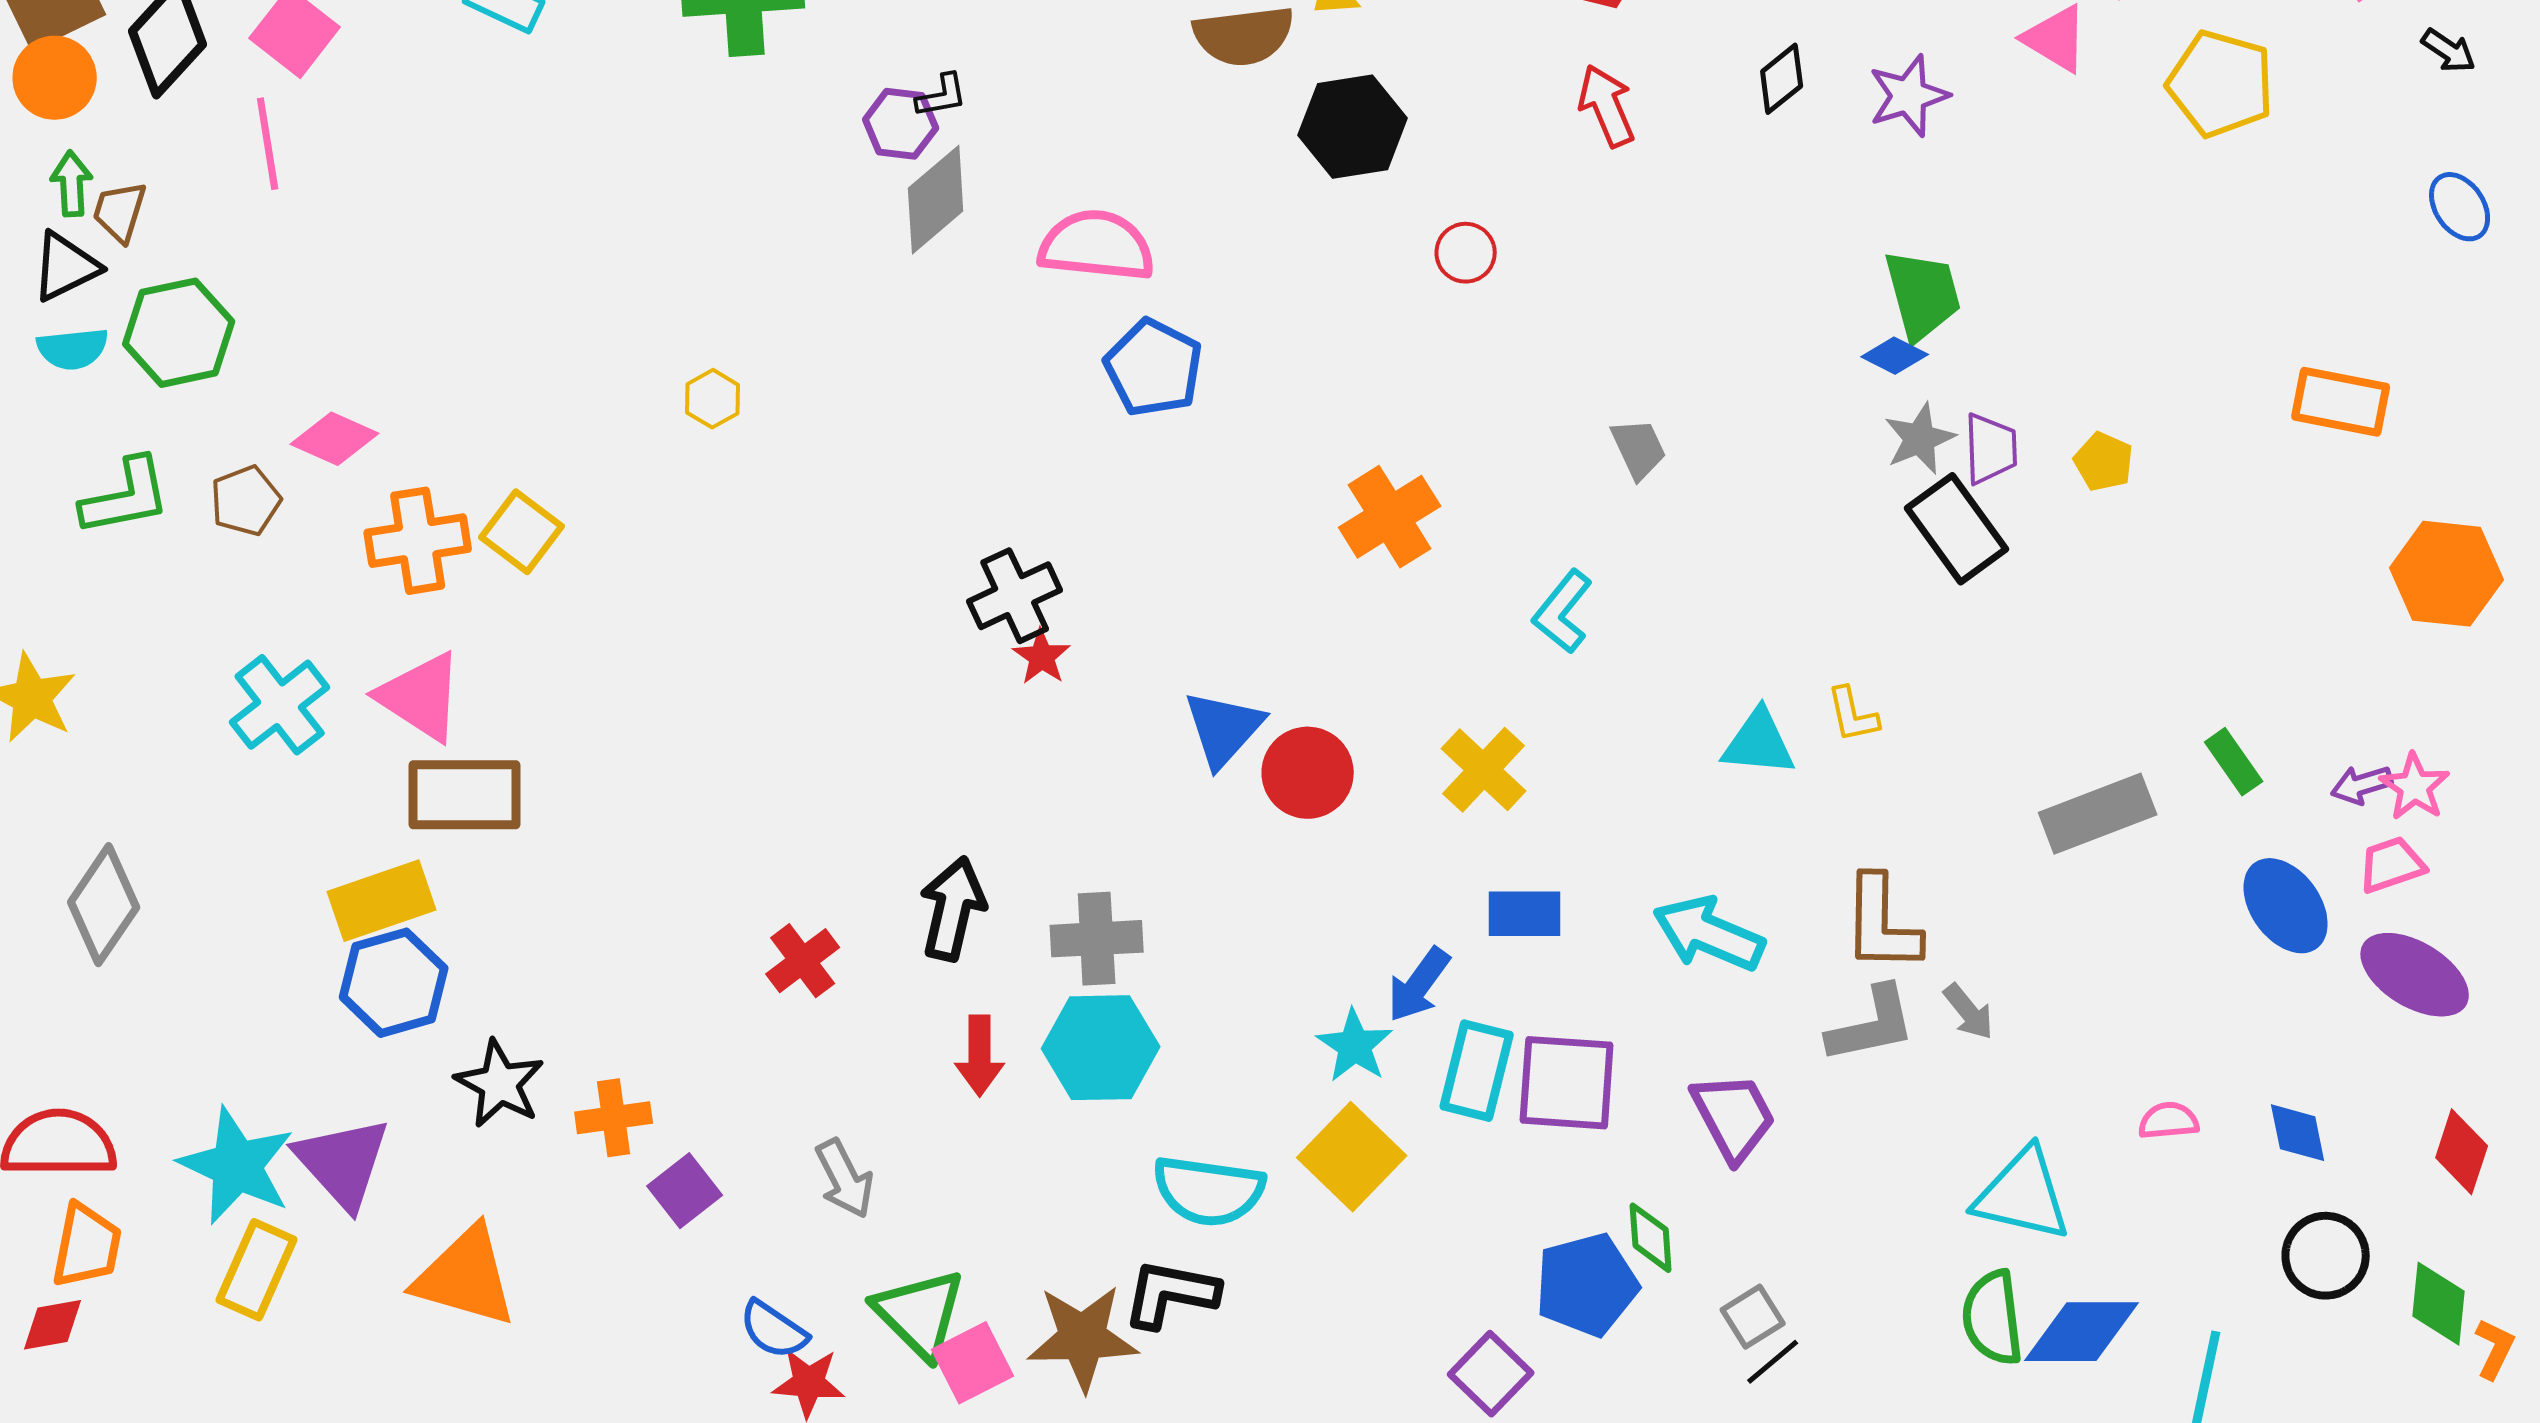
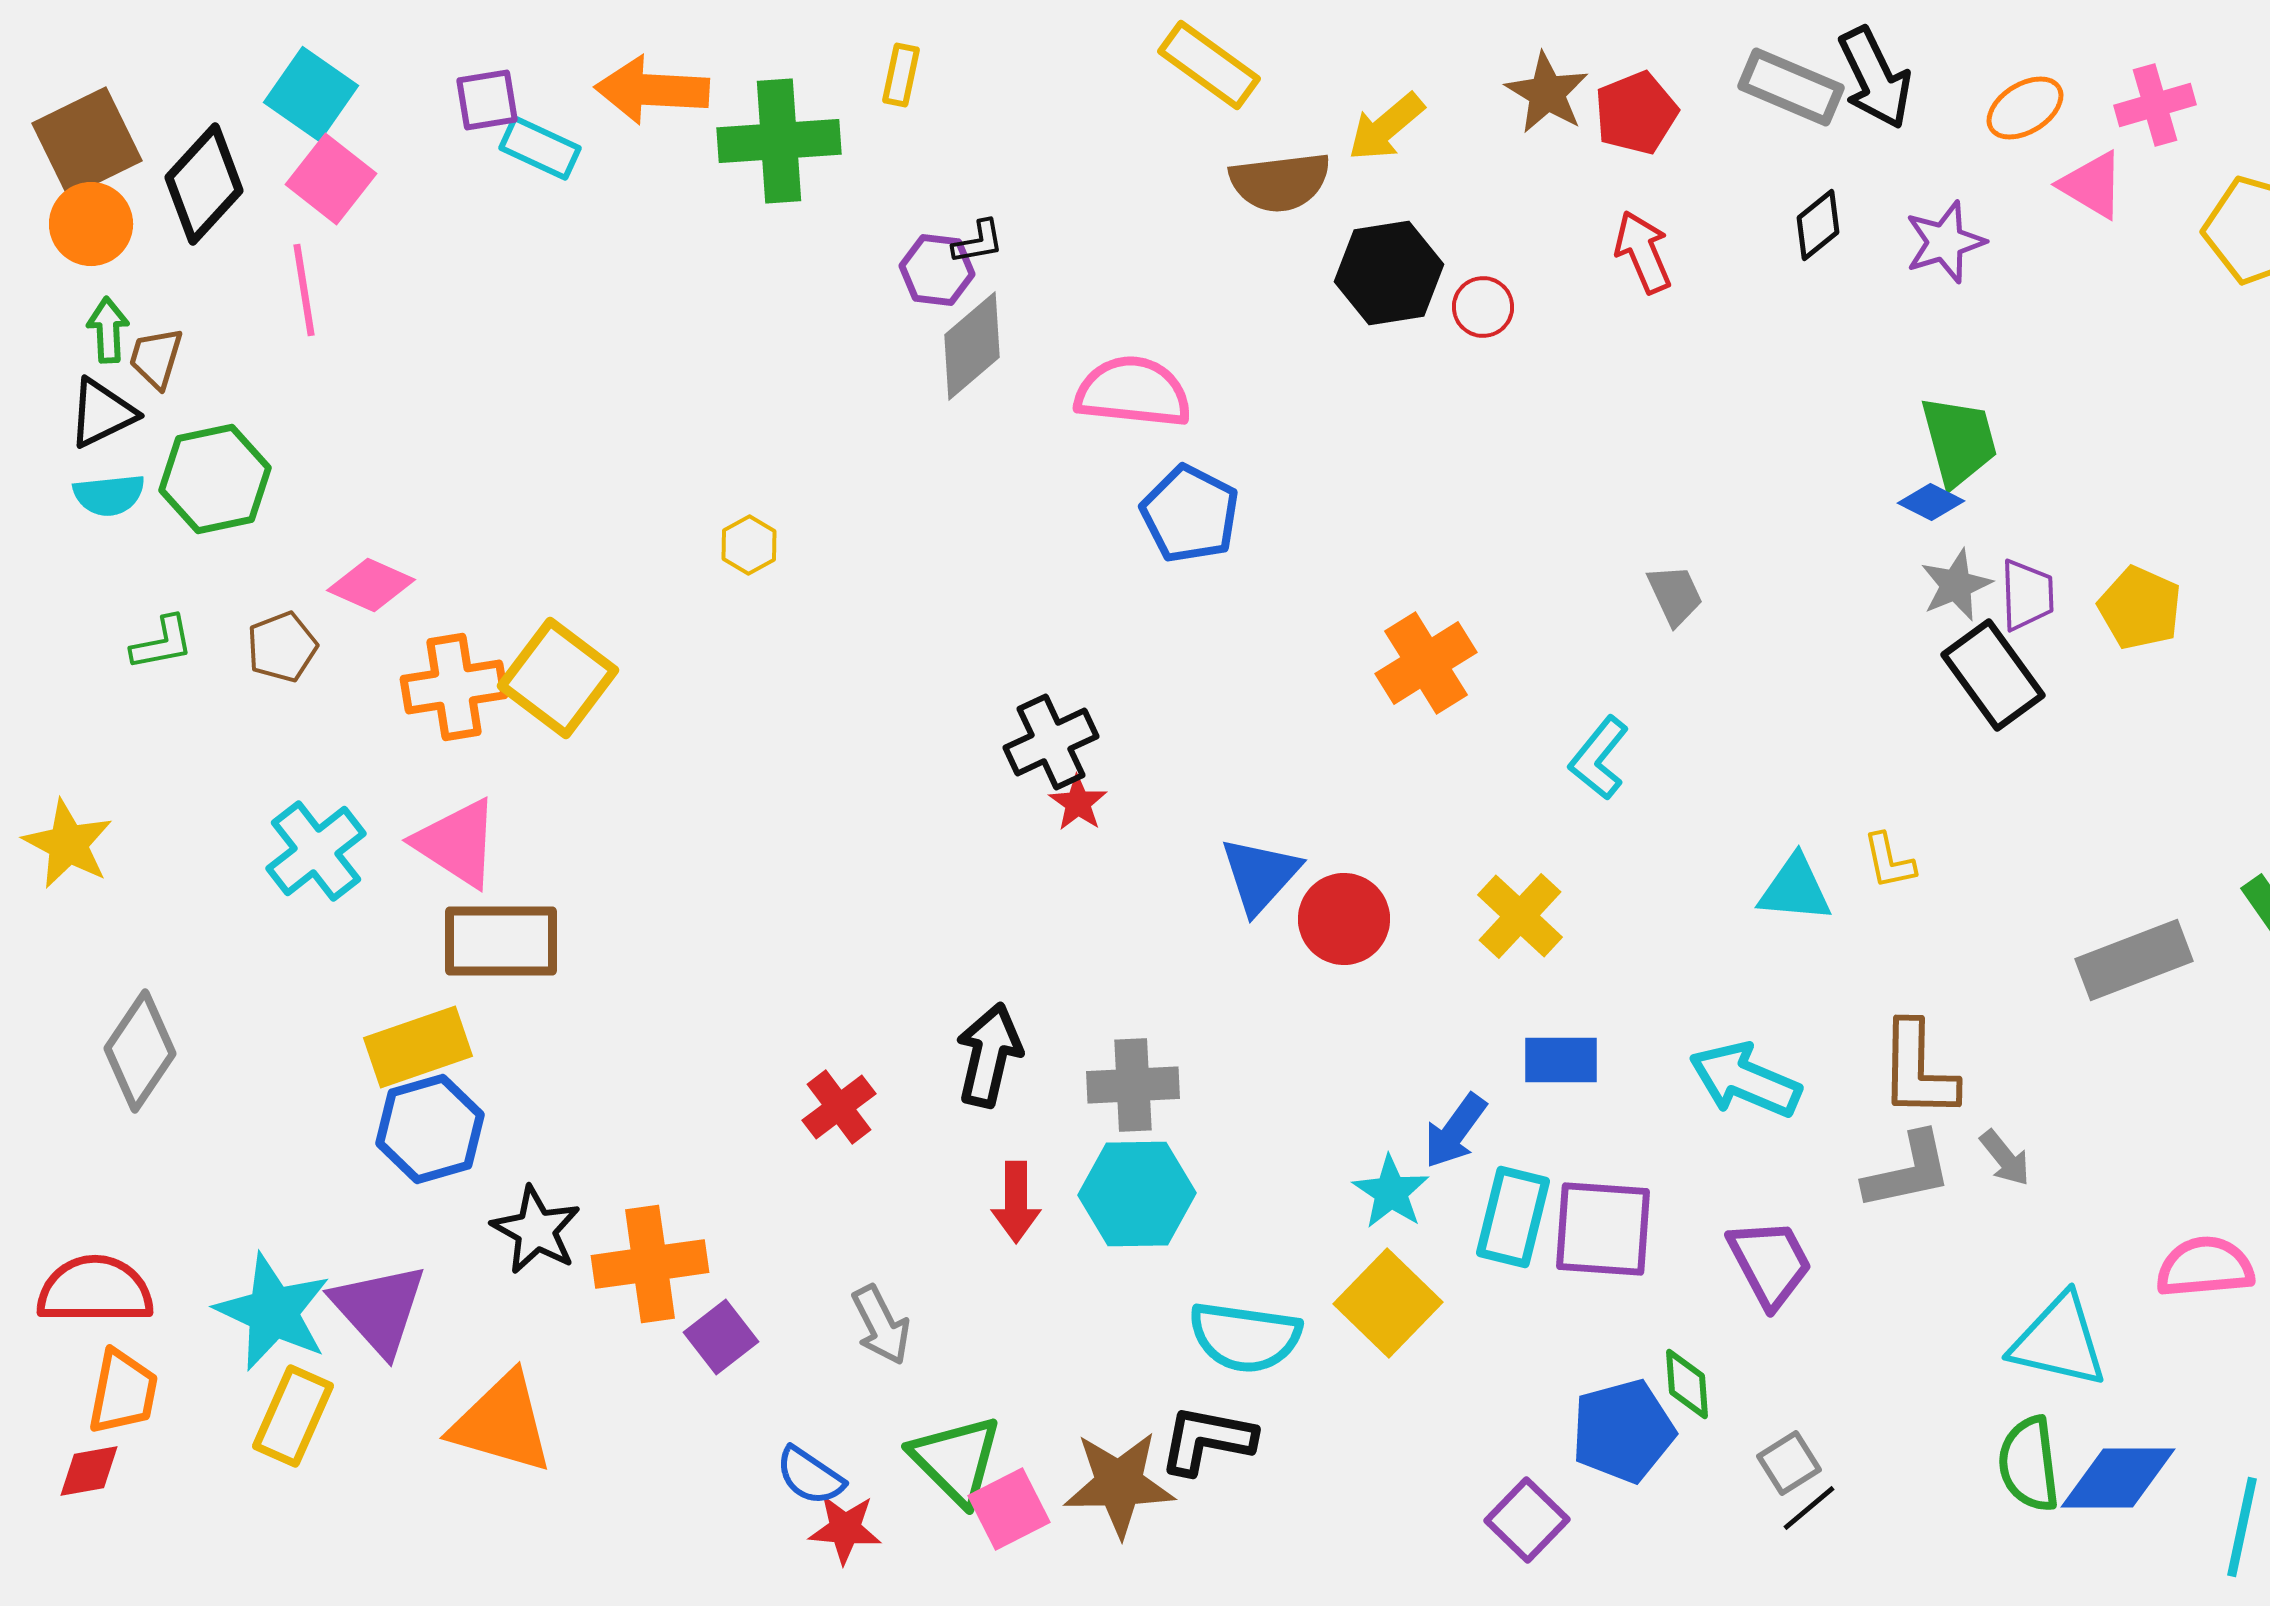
red circle: (1466, 253) -> (1483, 307), moved
yellow pentagon: (2104, 462) -> (2140, 608), size x1.4
green L-shape: (126, 497) -> (162, 643), size x0.7
yellow square: (522, 532) -> (558, 678), size x1.4
orange cross: (614, 1118) -> (650, 1264), size x1.5
pink semicircle: (2169, 1121) -> (2205, 1267), size x1.6

